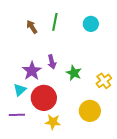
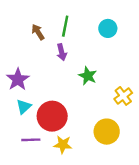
purple arrow: (52, 62) -> (62, 52), moved
purple star: (32, 71) -> (18, 79), moved
green star: (74, 73) -> (88, 76), moved
purple line: (17, 115) -> (31, 140), moved

